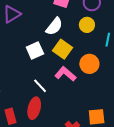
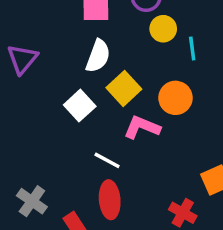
yellow circle: (87, 25) -> (163, 29), moved
yellow square: (63, 49) -> (124, 88), turned 30

